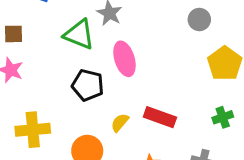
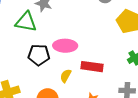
pink ellipse: (124, 59) -> (65, 46), moved, turned -60

